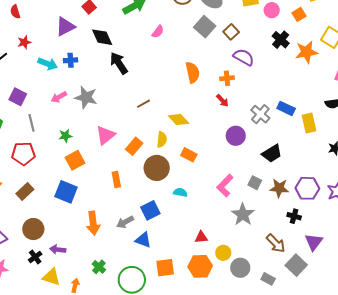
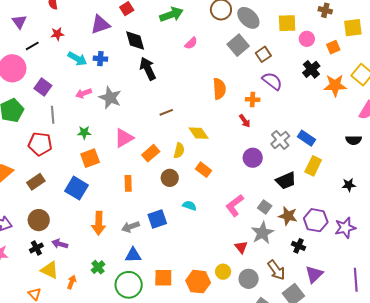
yellow rectangle: (309, 123) -> (313, 166), moved, turned 30
brown circle: (157, 168) -> (170, 178), size x0.7
gray star: (243, 214) -> (262, 233), moved
red triangle: (201, 237) -> (241, 247), moved, turned 48
blue triangle: (143, 240) -> (133, 255), moved, turned -30
gray circle: (240, 268) -> (249, 279), moved

